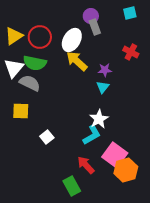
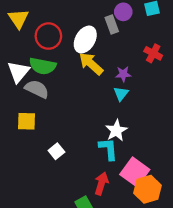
purple circle: (91, 16) -> (123, 12), moved
yellow triangle: (14, 36) -> (18, 19), moved, turned -30
cyan L-shape: (92, 135) -> (108, 149), turned -65
red arrow: (86, 165) -> (101, 183), turned 60

